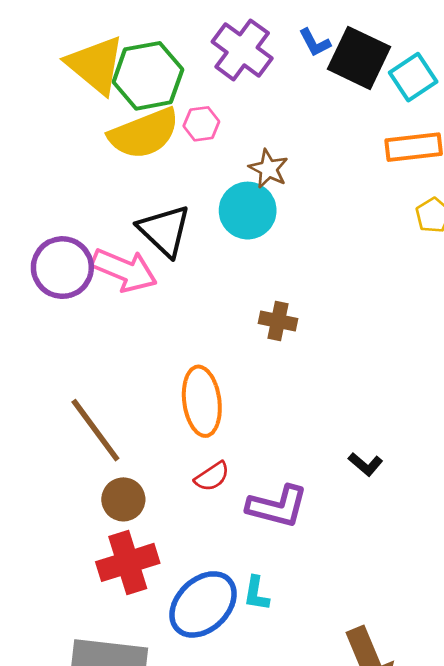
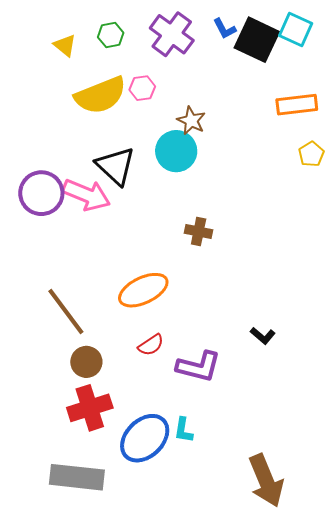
yellow triangle: (95, 65) -> (65, 45), size x0.5
green hexagon: (148, 76) -> (111, 35), moved, size x0.5
cyan square: (413, 77) -> (296, 30), moved, turned -32
orange ellipse: (202, 401) -> (143, 290), turned 72

